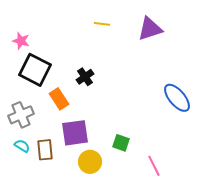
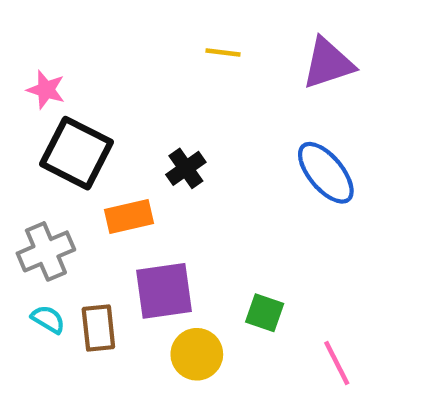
blue ellipse: (177, 98) -> (326, 173), moved
orange rectangle: (59, 99) -> (129, 216), turned -70

